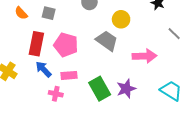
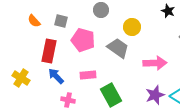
pink pentagon: (66, 45) -> (83, 40), moved
pink rectangle: (69, 75) -> (88, 75), moved
purple star: (126, 89) -> (155, 95), moved

